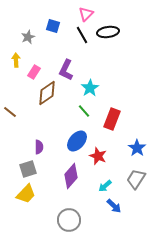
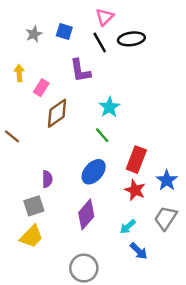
gray star: (28, 37) -> (34, 34), moved
purple L-shape: (66, 70) -> (80, 71), moved, turned -35
red rectangle: (112, 119) -> (136, 160), moved
red star: (98, 156) -> (135, 190), moved

